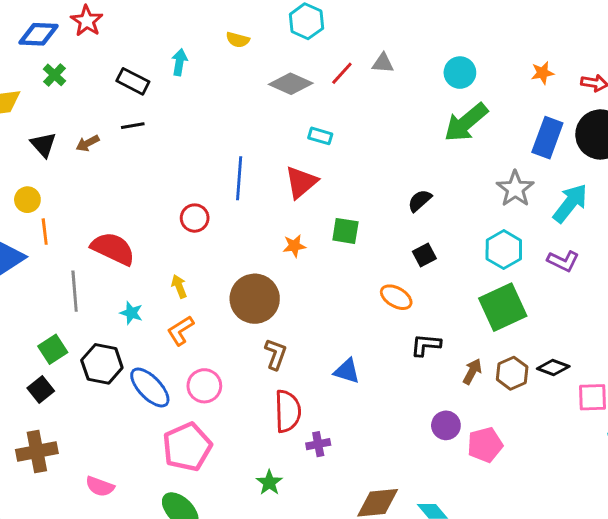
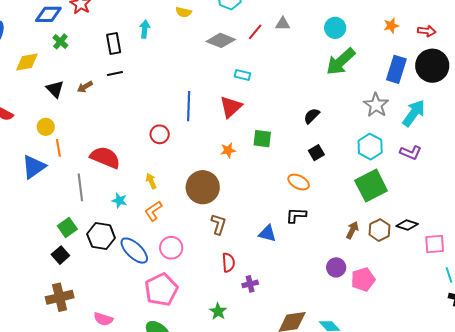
black rectangle: (133, 81) -> (114, 43), turned 55
black L-shape: (426, 345) -> (296, 215), moved
red semicircle: (288, 411) -> (228, 263), size x0.7

